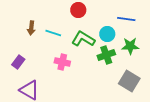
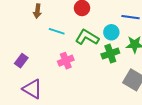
brown arrow: (31, 28) -> (37, 11), moved
pink cross: (62, 62) -> (66, 61), turned -35

